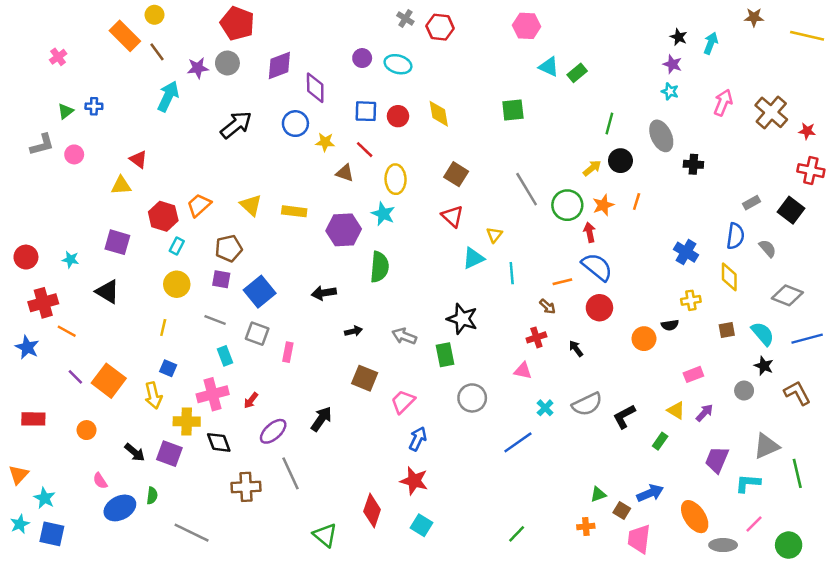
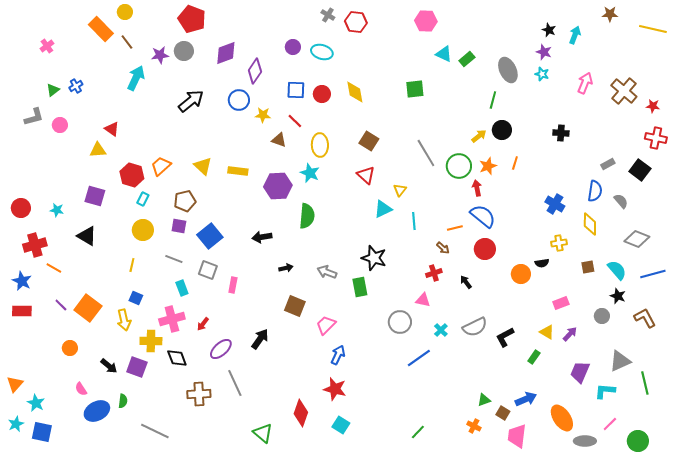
purple diamond: (315, 88) -> (255, 71), turned 35
blue cross: (94, 106) -> (76, 86), turned -32
gray ellipse: (661, 136) -> (508, 70), moved
gray circle: (472, 398) -> (400, 322), moved
red rectangle: (33, 419) -> (22, 311), moved
orange cross: (586, 526) -> (474, 426), turned 32

